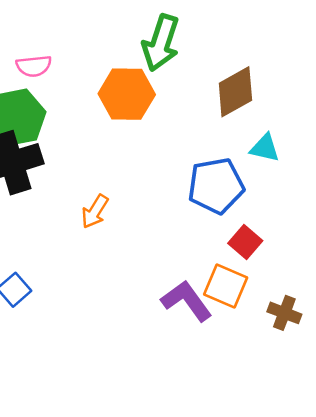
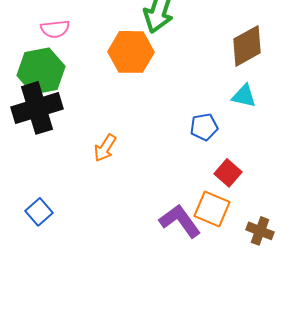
brown diamond: (235, 92) -> (247, 46), moved
blue pentagon: (216, 186) -> (204, 127), size x0.6

